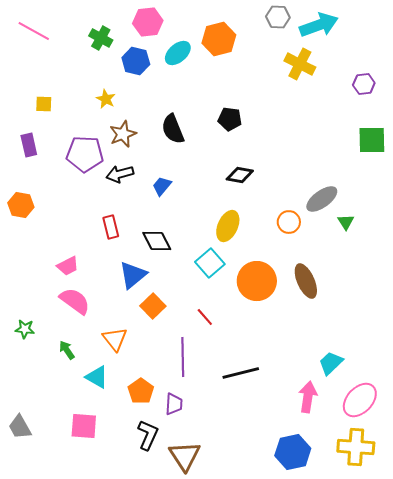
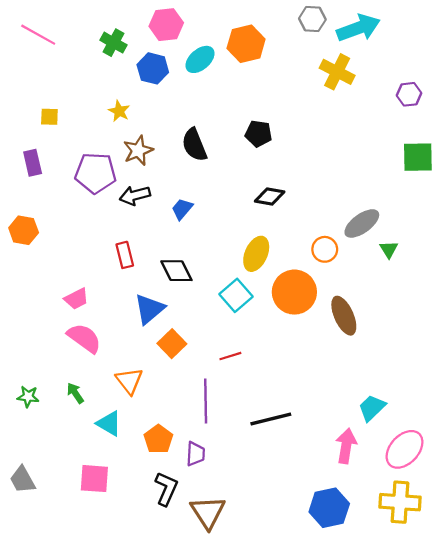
orange circle: (257, 281) -> (294, 292), moved
red line: (205, 317) -> (230, 356), turned -66
green star: (25, 329) -> (28, 397), moved

